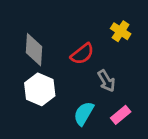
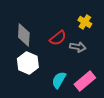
gray arrow: (106, 81) -> (78, 47), moved, turned -49
pink rectangle: (121, 115) -> (85, 81), size x1.5

